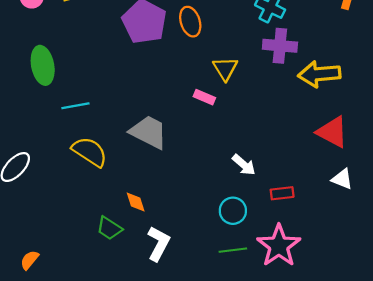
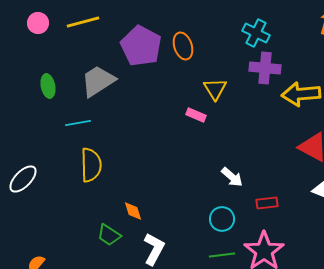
green ellipse: (43, 65) -> (48, 86), size x0.7
gray trapezoid: (149, 132) -> (98, 81), moved, turned -60
yellow semicircle: (90, 152) -> (91, 165), turned 56

